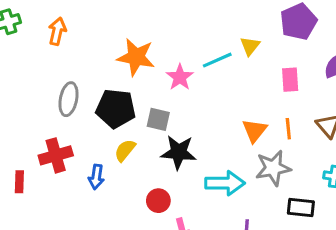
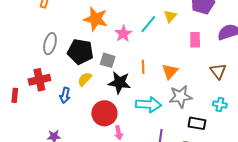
cyan line: (217, 60) -> (148, 24), turned -30
orange line: (288, 129) -> (143, 67), moved
red circle: (158, 201) -> (104, 113), size x1.6

